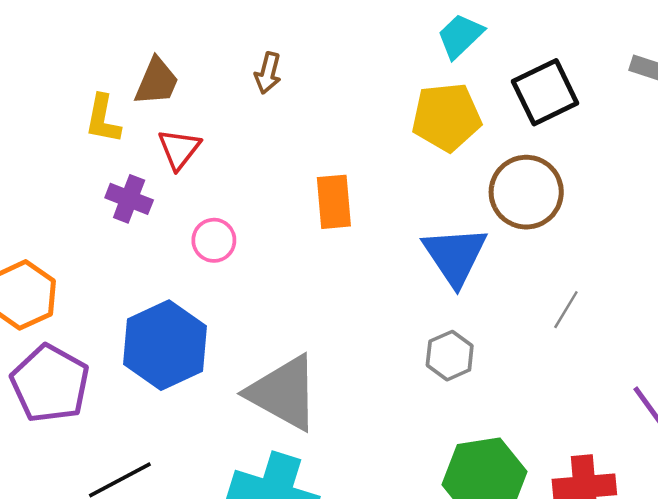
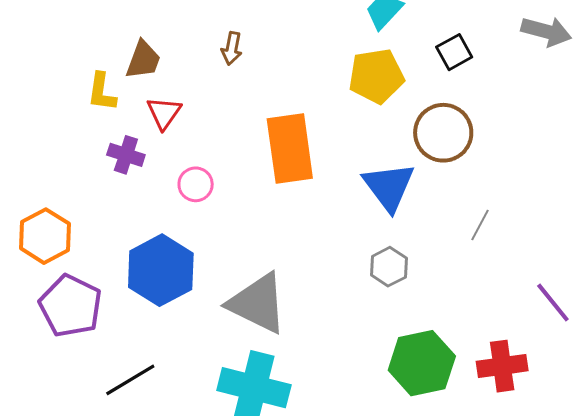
black square: (545, 92) -> (454, 52), size x0.7
orange rectangle: (334, 202) -> (290, 149), size x1.6

